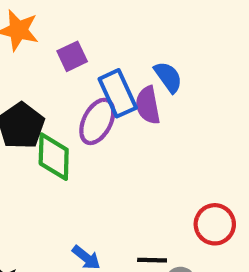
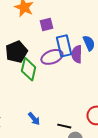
purple ellipse: (97, 121) -> (52, 57), turned 30

